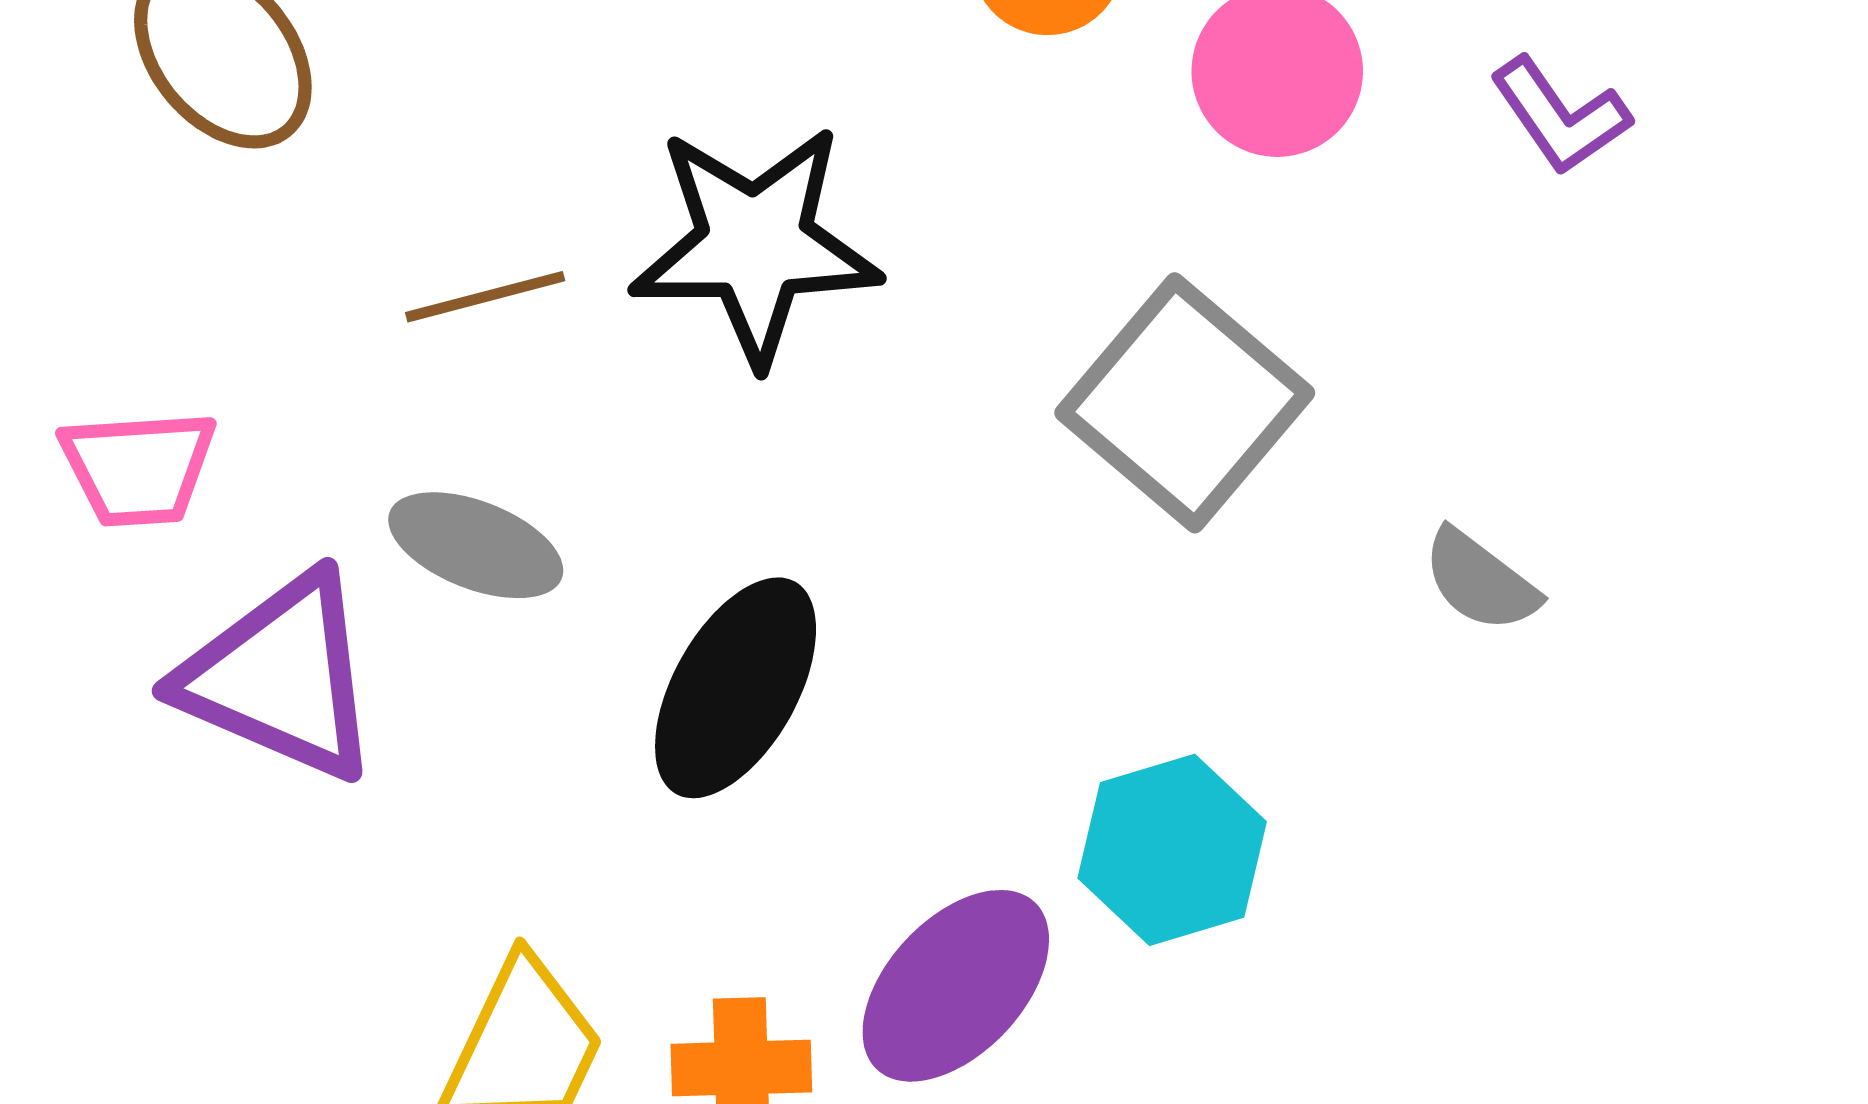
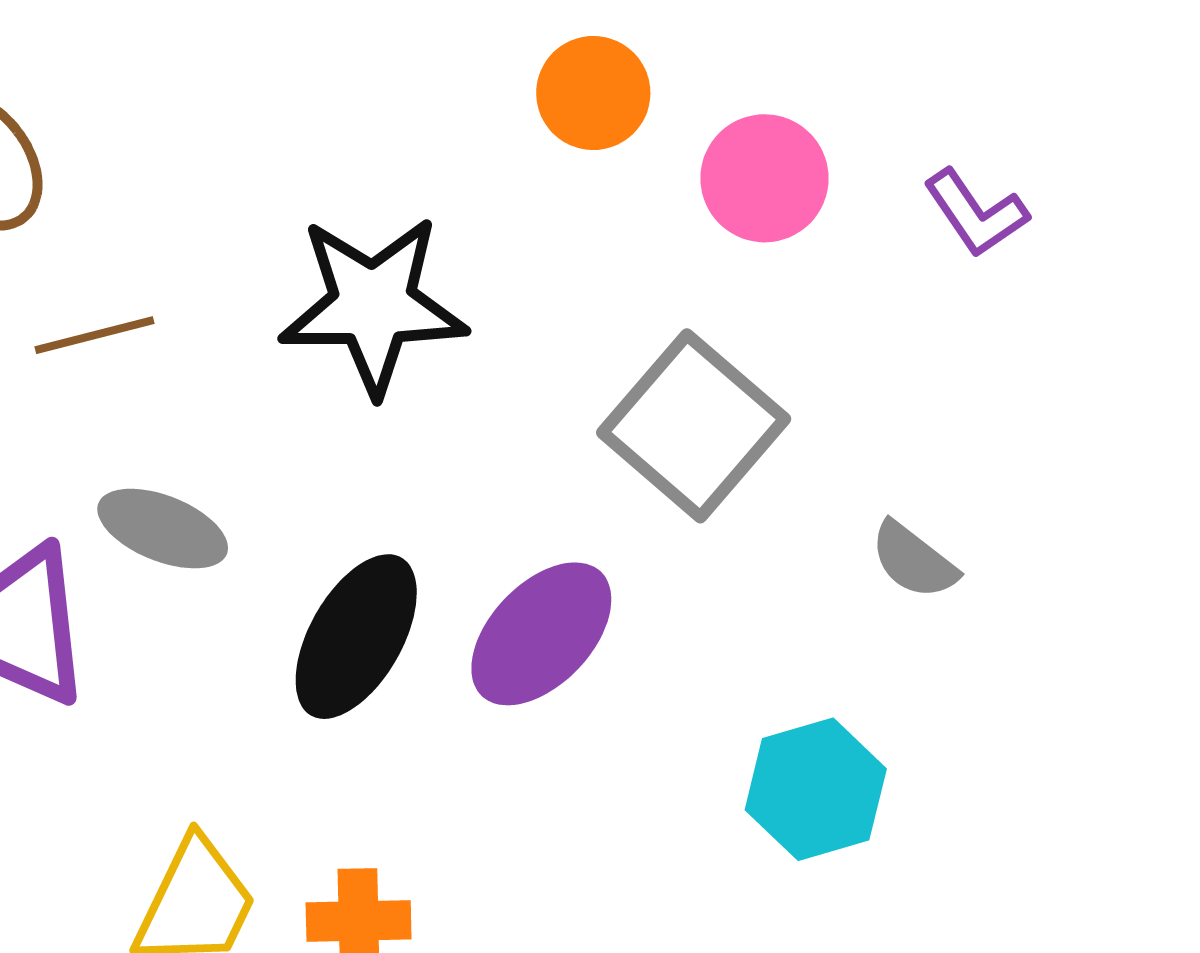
brown line: (485, 297) -> (94, 335), moved
cyan hexagon: (1172, 850) -> (816, 789), moved
purple ellipse: (956, 986) -> (541, 634), moved

